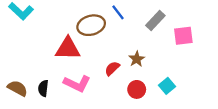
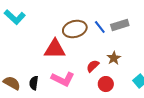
blue line: (118, 12) -> (100, 27), moved
gray rectangle: (155, 21) -> (120, 25), moved, turned 30
red circle: (137, 89) -> (106, 84), moved

